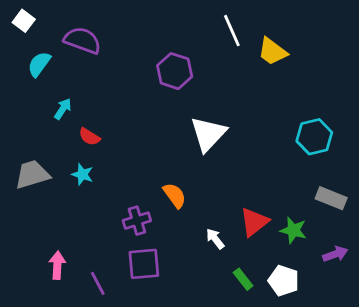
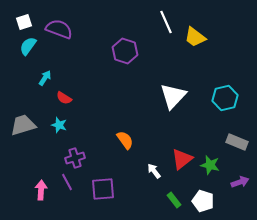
white square: (24, 21) -> (24, 22), moved, turned 35
white triangle: (208, 134) -> (173, 96), moved
purple cross: (137, 221) -> (75, 158), moved
purple line: (98, 283) -> (67, 182), moved

